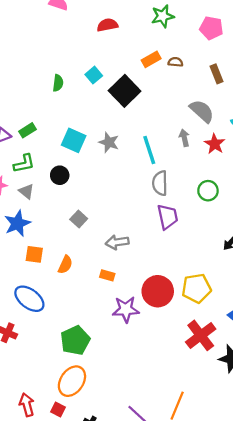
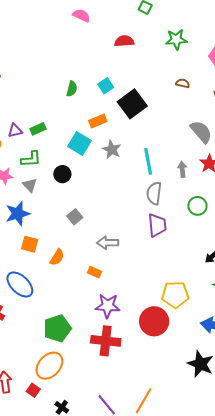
orange rectangle: (151, 59) -> (98, 121), moved
gray arrow: (184, 138) -> (182, 169), moved
red circle: (158, 291) -> (154, 321), moved
red cross: (201, 335) -> (106, 341), moved, turned 36

